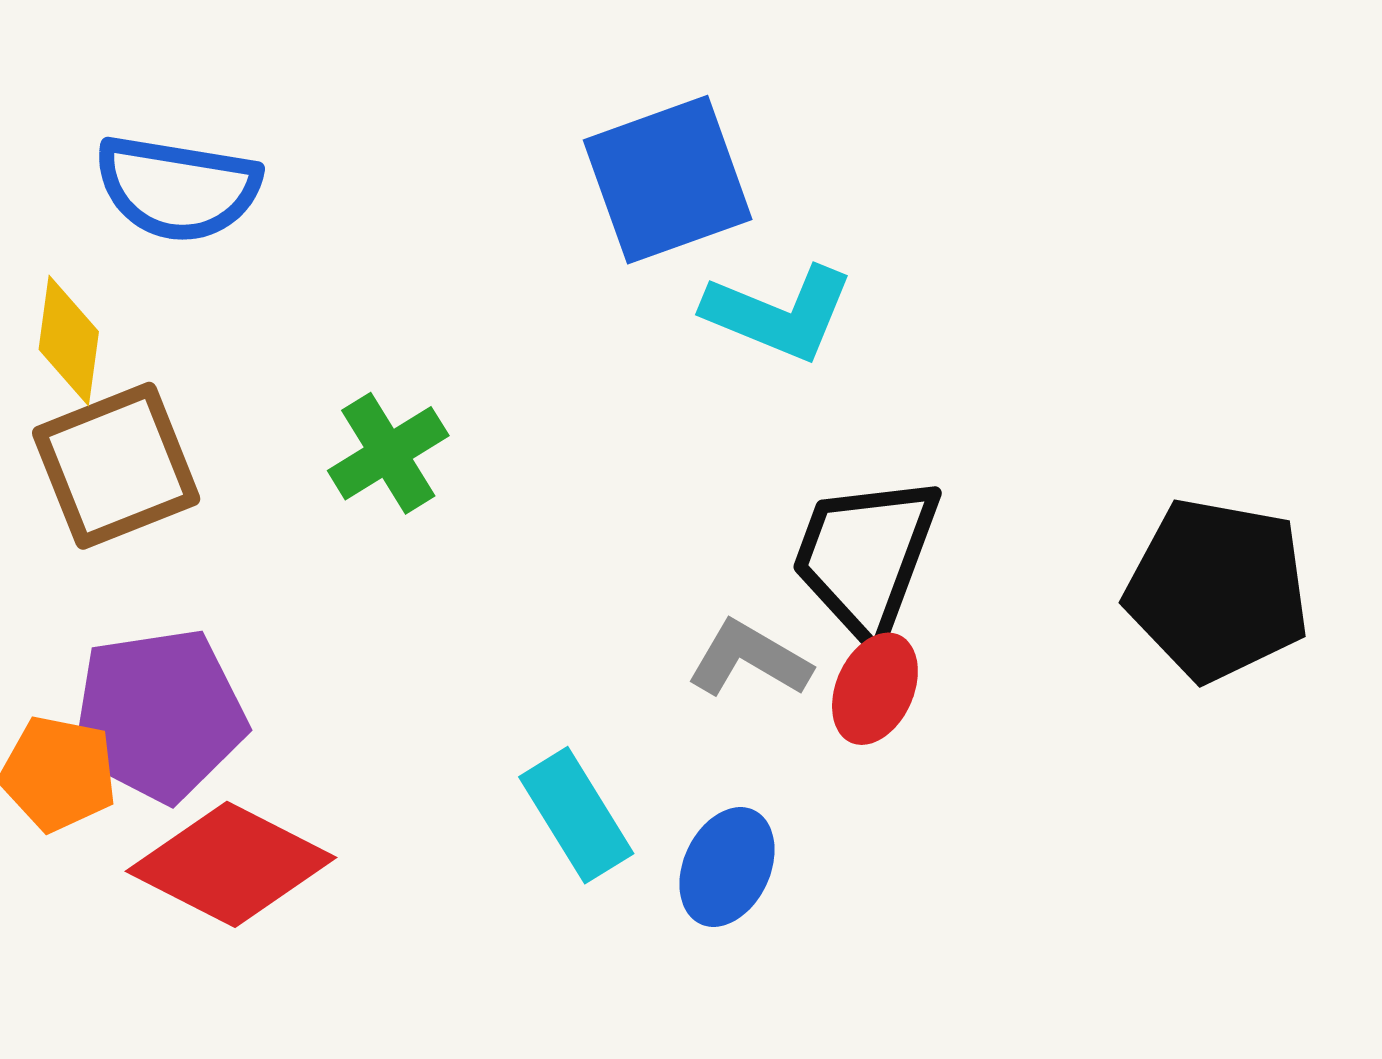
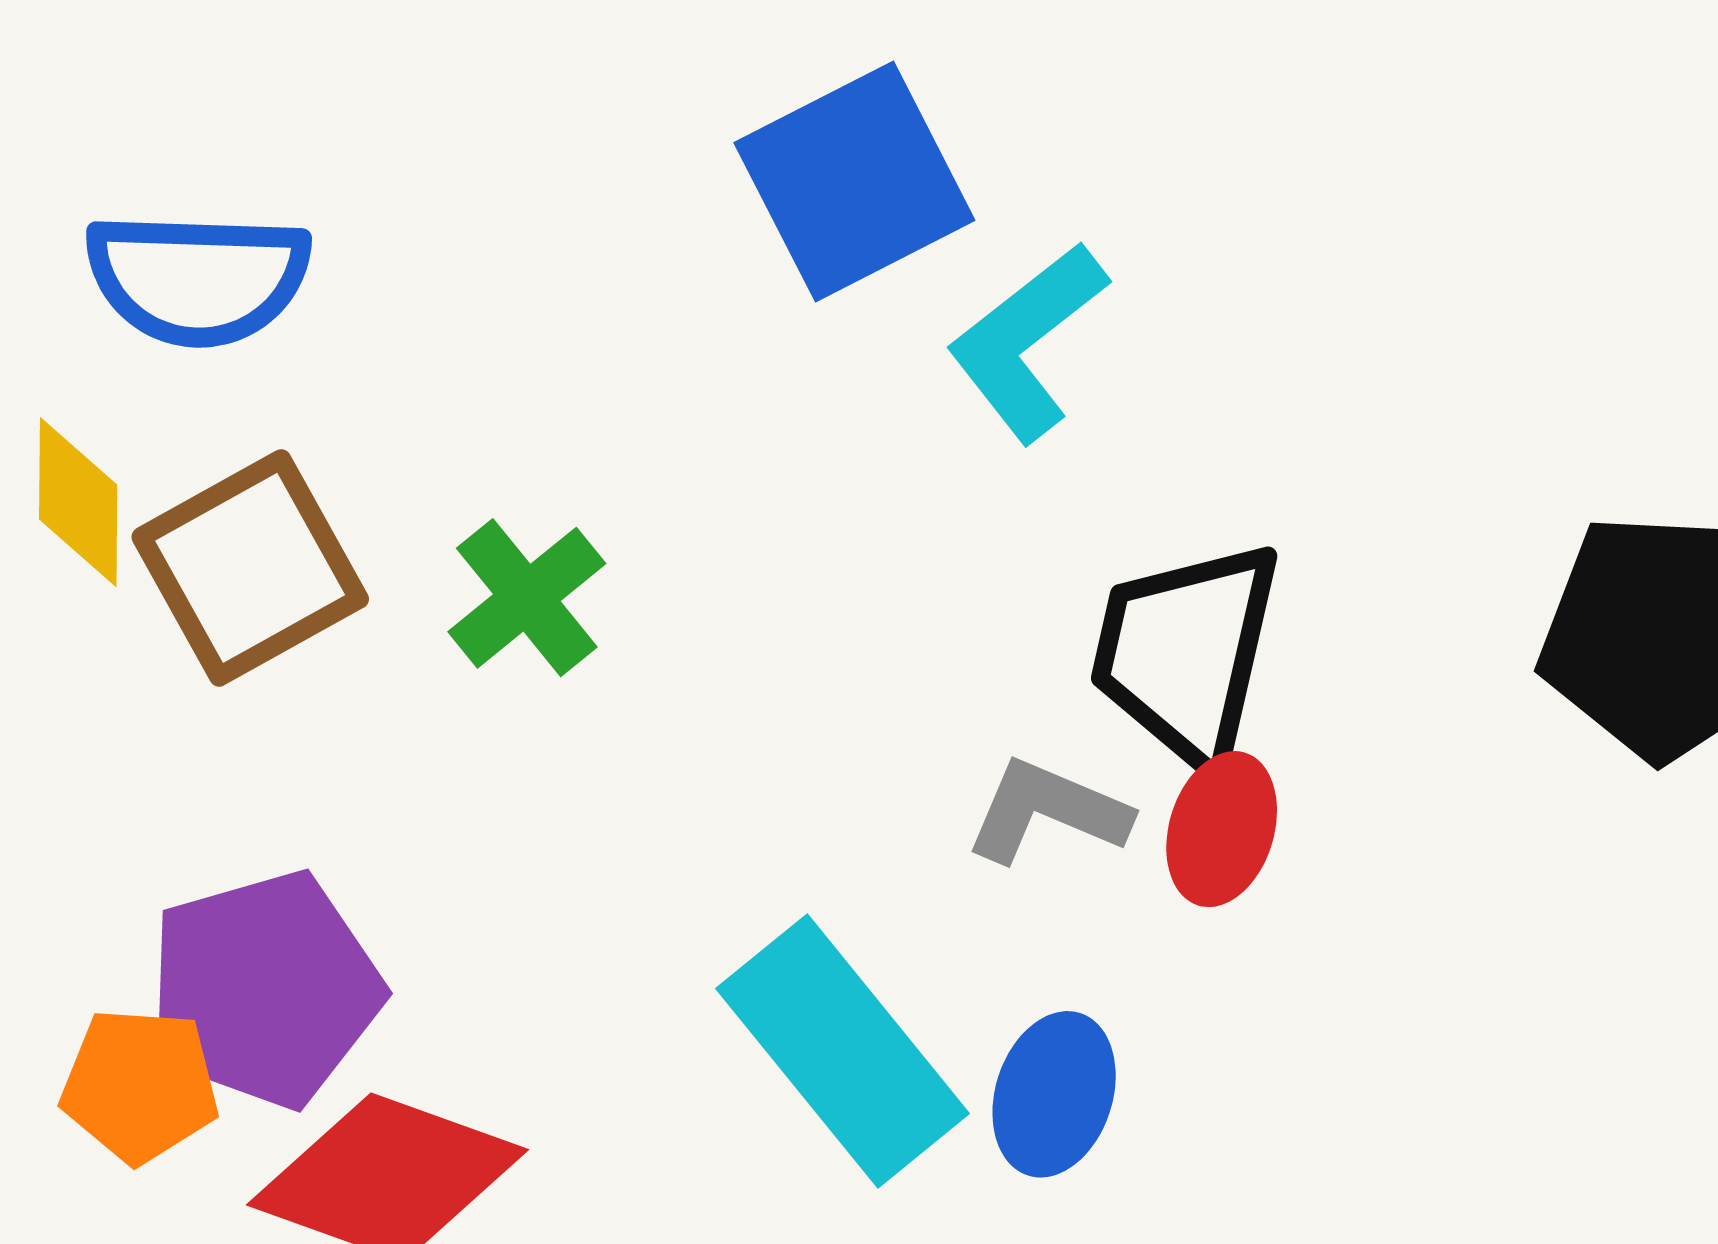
cyan L-shape: (779, 313) -> (1027, 342), turned 127
brown square: (116, 466) -> (250, 568), moved
cyan rectangle: (576, 815) -> (843, 1051), size x1.5

